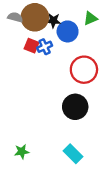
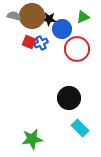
red circle: (84, 70) -> (77, 49), moved
green star: (22, 152) -> (32, 139), moved, size x1.5
cyan rectangle: (73, 154) -> (80, 128), moved

